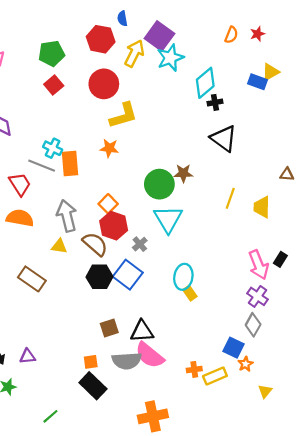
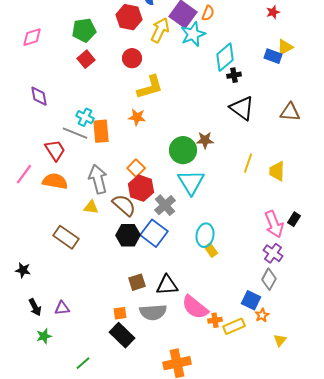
orange semicircle: (231, 35) -> (208, 13), moved
red circle: (104, 84) -> (132, 58), size x0.7
brown triangle: (287, 174) -> (290, 112), moved, size x1.5
gray cross: (140, 244) -> (165, 205), size x1.5
pink semicircle: (150, 355) -> (195, 307), moved

